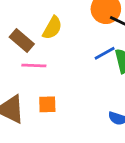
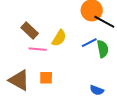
yellow semicircle: (52, 28) -> (59, 38), moved

